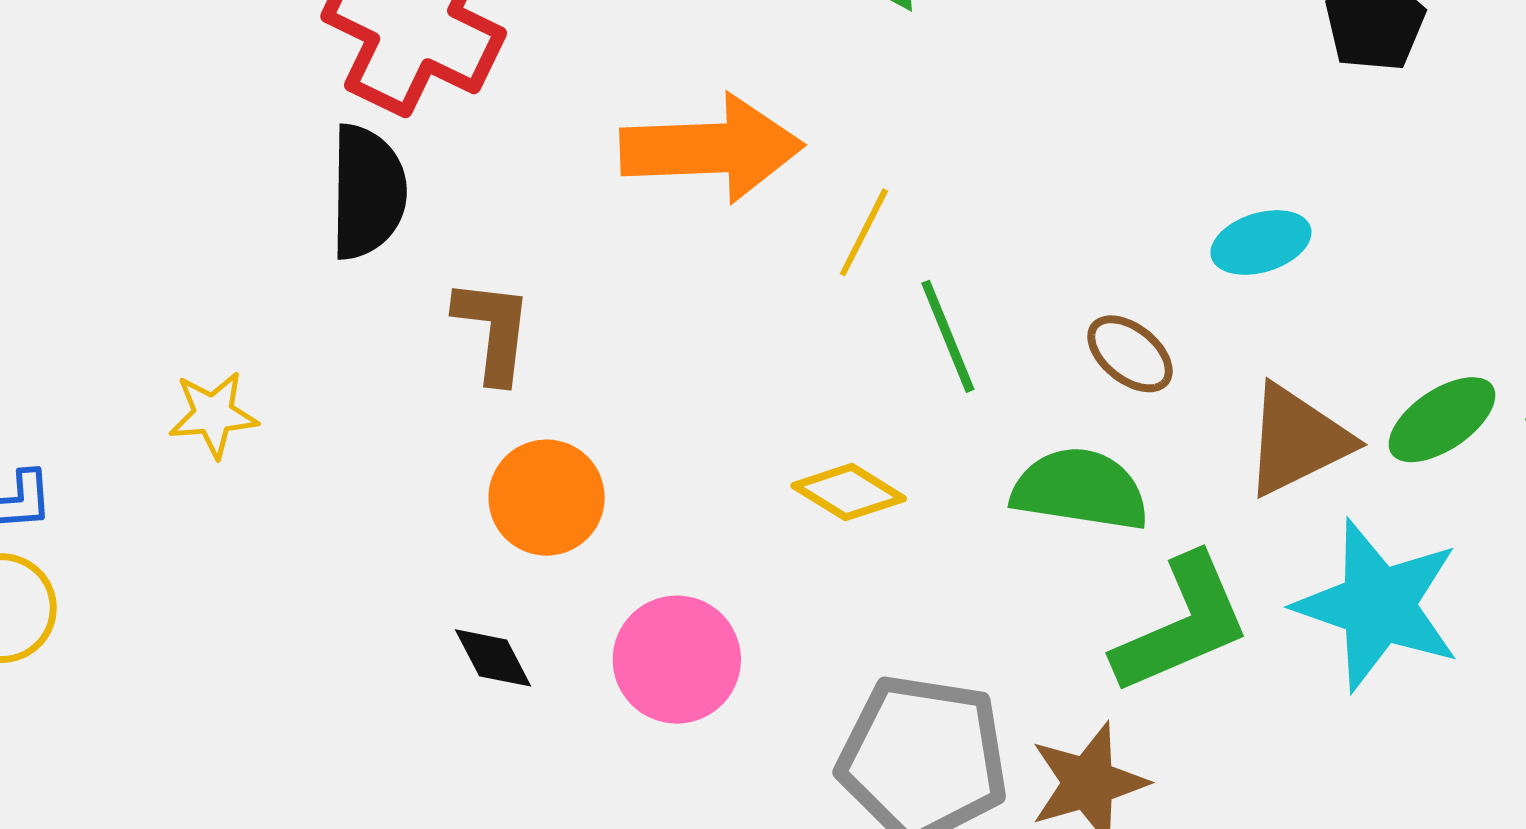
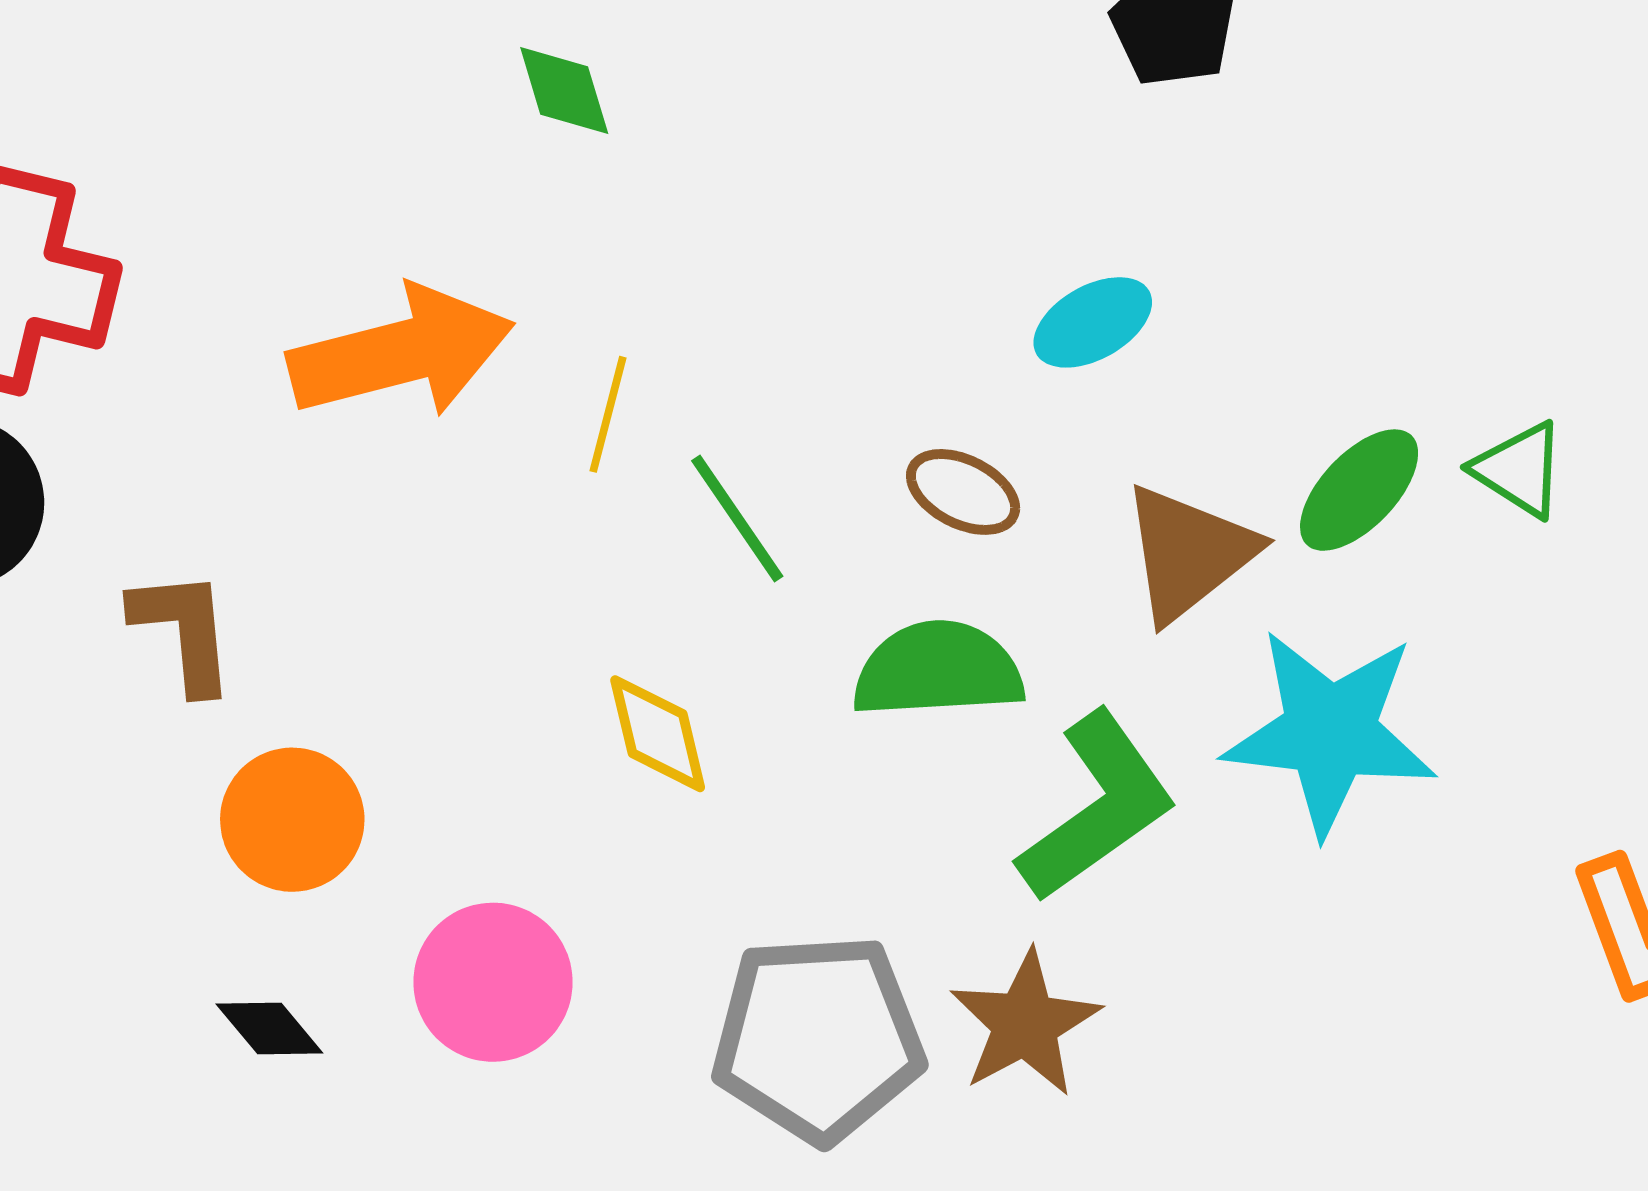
yellow diamond: (849, 492) -> (658, 734), turned 57

